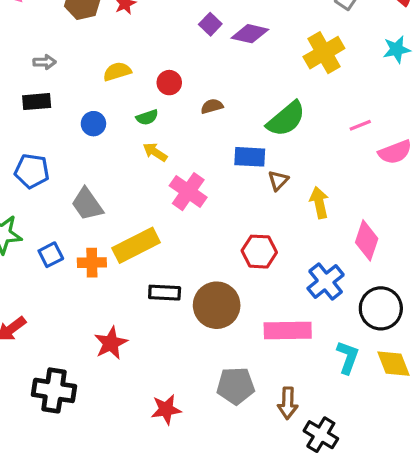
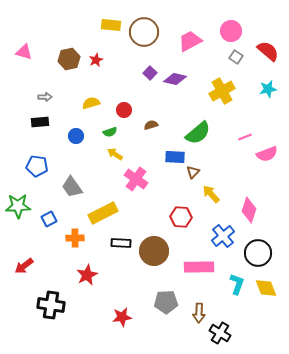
yellow arrow: (319, 203) -> (211, 194), moved, turned -30
orange cross: (92, 263) -> (75, 238), moved

